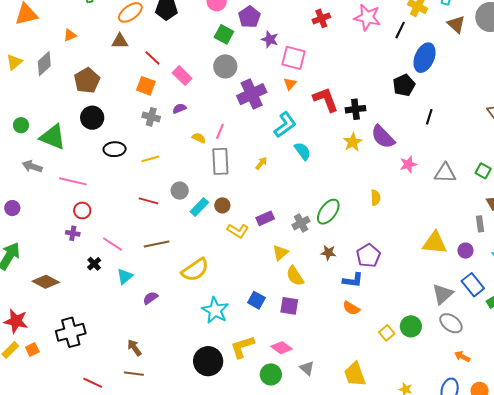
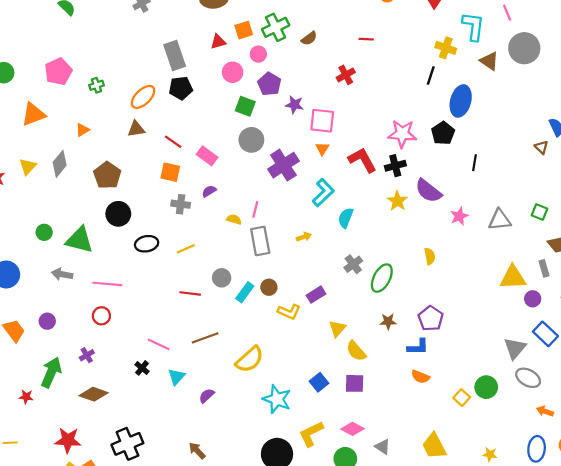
pink star: (367, 17) -> (402, 134), moved
cyan semicircle: (303, 151) -> (346, 218), turned -114
yellow arrow: (261, 163) -> (304, 237), turned 40
red circle: (82, 210) -> (101, 316), moved
gray cross: (301, 223) -> (353, 264), moved
purple cross: (73, 233) -> (87, 355), moved, turned -32
yellow triangle: (435, 243) -> (513, 277), moved
blue square: (256, 300) -> (319, 382), turned 30

